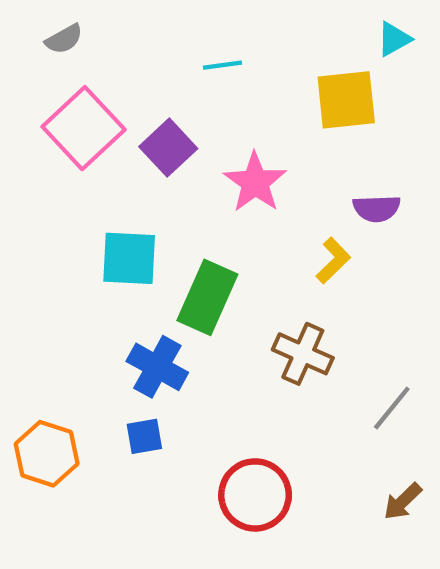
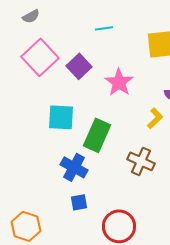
blue square: (144, 436) -> (79, 202), moved
orange hexagon: (47, 454) -> (26, 226), moved

